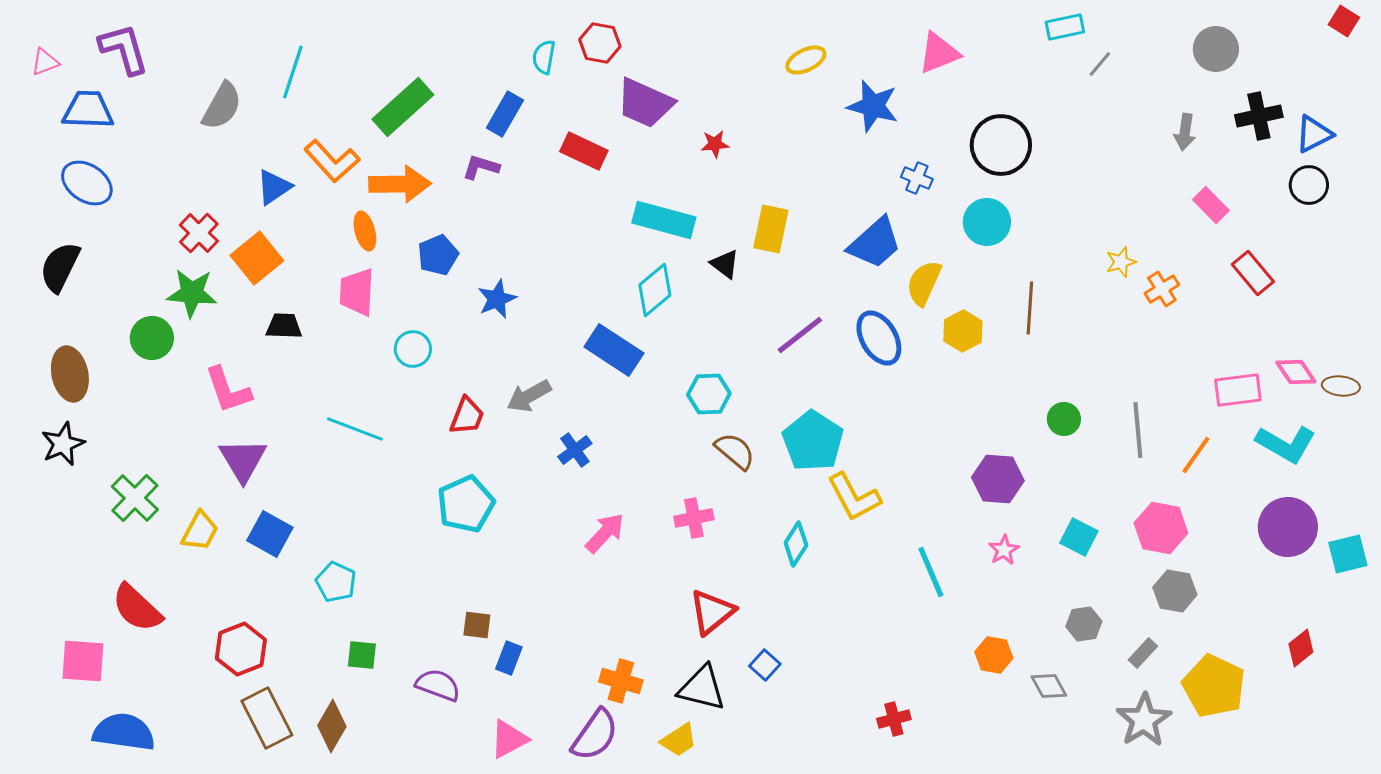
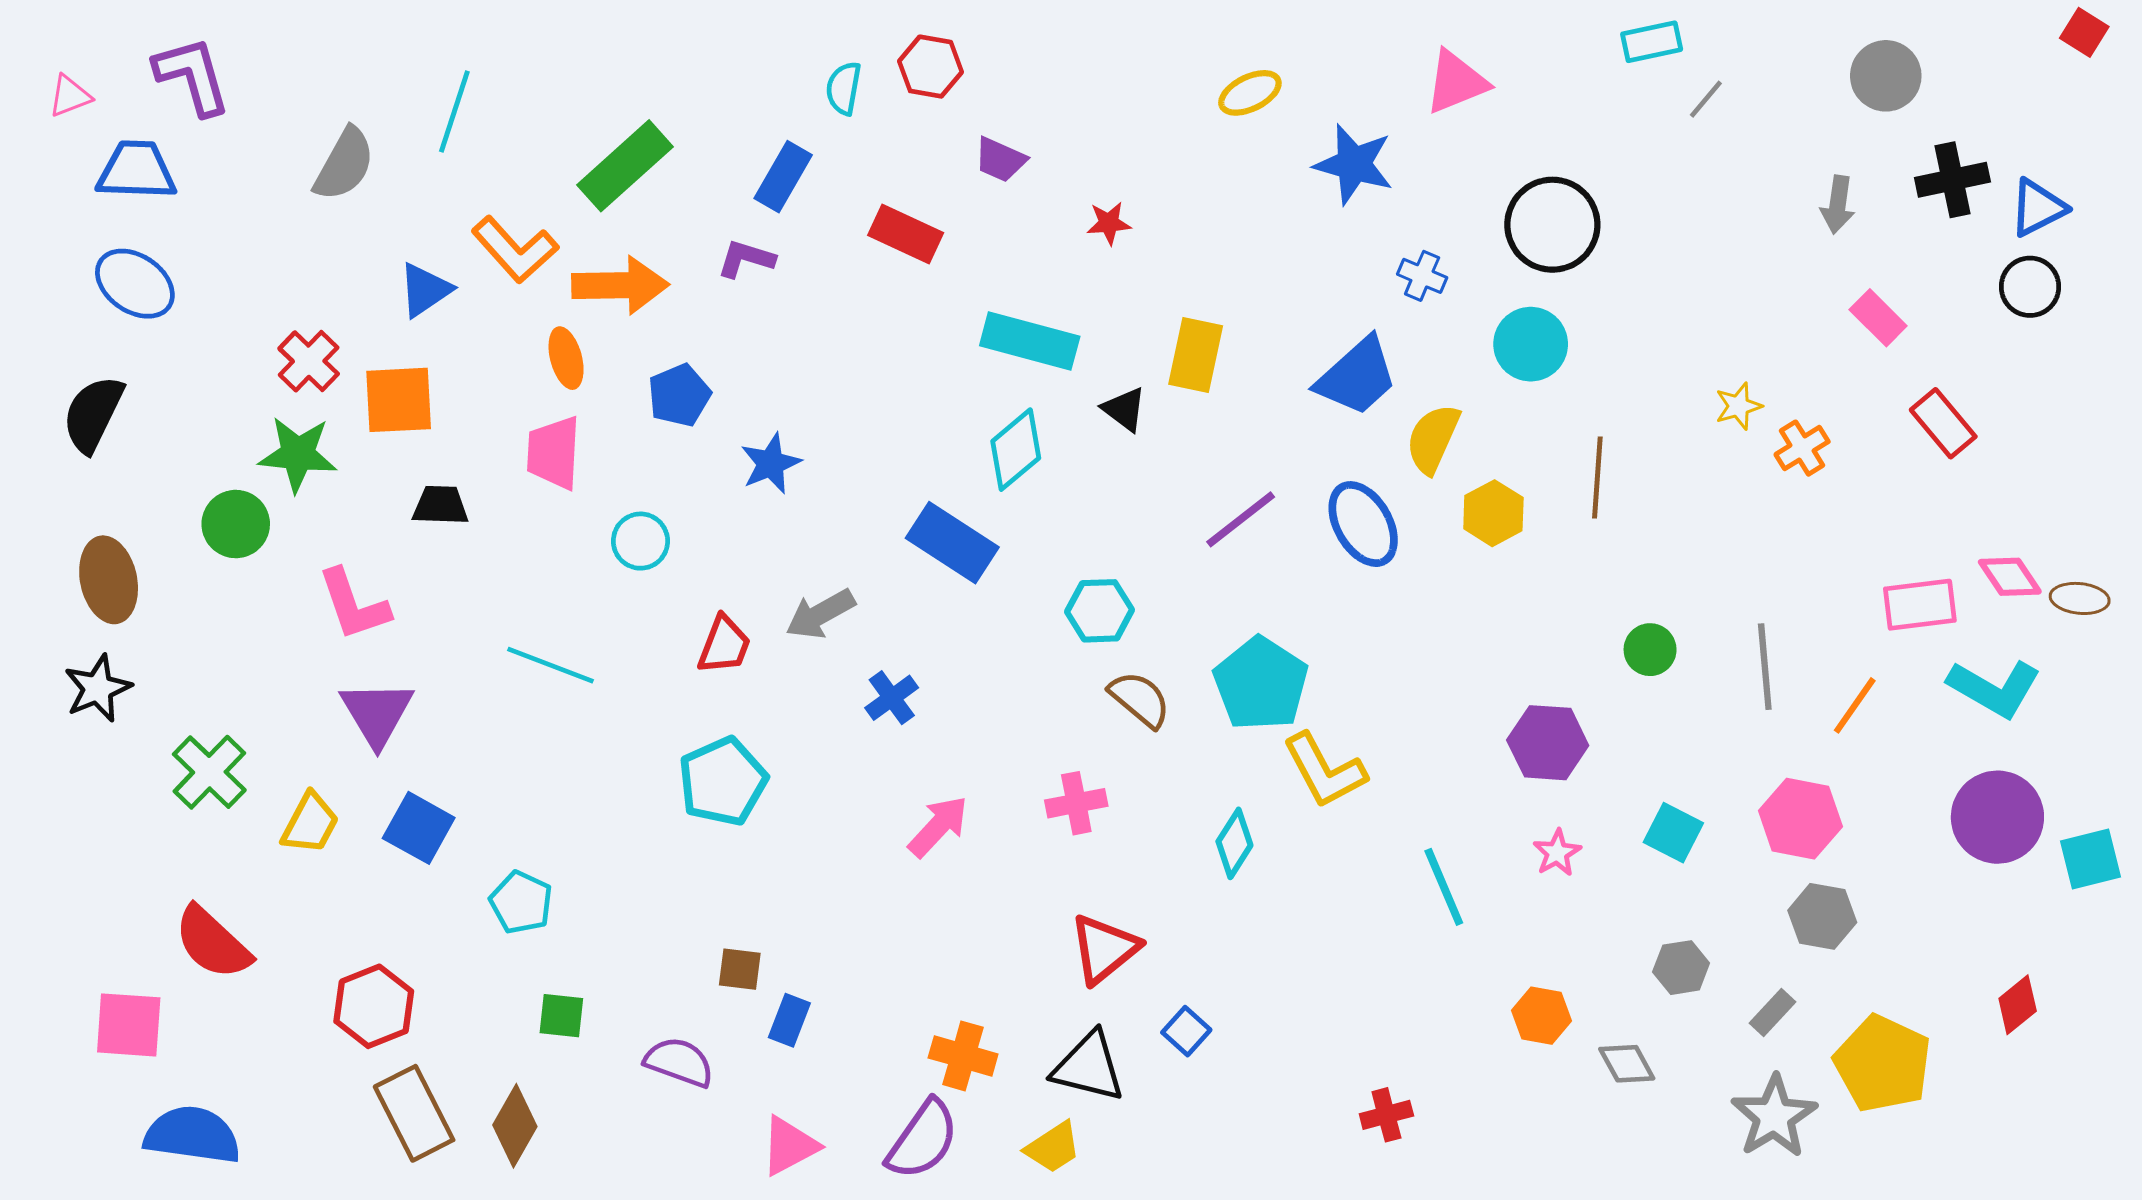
purple trapezoid: (645, 103) -> (1000, 160), size x0.6
orange square: (257, 258) -> (399, 400), turned 36

